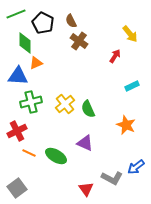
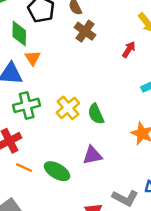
orange triangle: (36, 63) -> (33, 58), turned -40
purple triangle: (85, 143) -> (92, 155), turned -36

